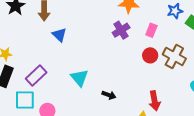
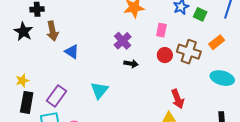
purple cross: (121, 30) -> (123, 41), moved
cyan triangle: (79, 78) -> (99, 90), turned 30
black arrow: (109, 95) -> (131, 64), moved

